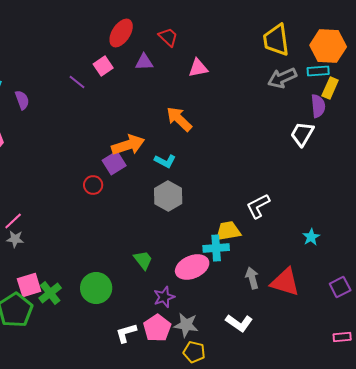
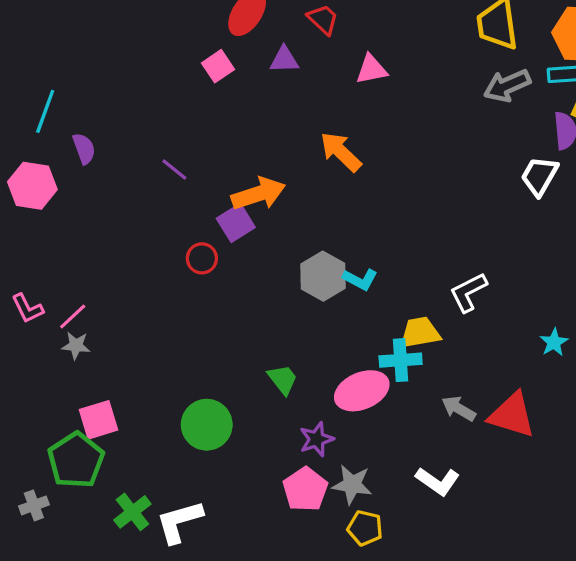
purple line: (77, 82) -> (174, 170), moved
purple semicircle: (22, 100) -> (84, 149), moved
cyan L-shape: (165, 161) -> (360, 279), moved
gray arrow: (252, 278) -> (459, 409), turned -45
green cross: (50, 293) -> (132, 512), moved
white L-shape: (126, 333) -> (179, 522), moved, size x1.4

